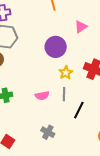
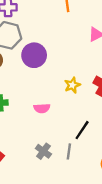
purple circle: (56, 47) -> (34, 55), moved
gray line: (64, 94) -> (69, 151), moved

